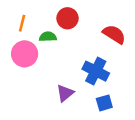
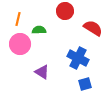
red circle: (68, 18) -> (65, 11), moved
purple triangle: (65, 93) -> (42, 72), moved, turned -49

